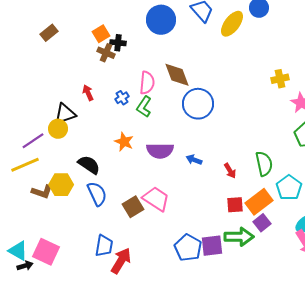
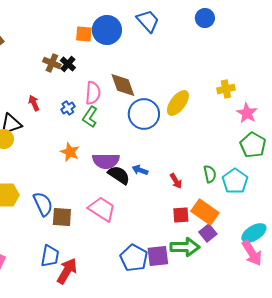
yellow ellipse: (232, 24) -> (178, 103), moved
orange square: (101, 34) -> (84, 34), moved, turned 36
black cross: (118, 43) -> (68, 64), moved, turned 35
green semicircle: (264, 164) -> (210, 174), size x0.7
black semicircle: (89, 165) -> (119, 175), moved
cyan pentagon: (289, 188) -> (235, 181), moved
orange rectangle: (259, 202) -> (205, 212), turned 72
brown square: (133, 207) -> (62, 217), moved, turned 35

